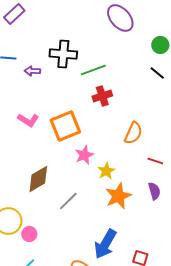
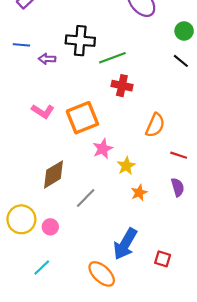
red cross: (102, 96) -> (122, 86), turned 30
orange star: (118, 196) -> (139, 193), size x0.6
pink circle: (29, 234) -> (50, 227), moved

